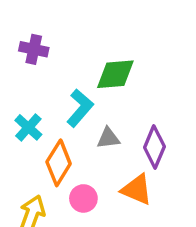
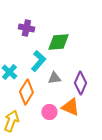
purple cross: (34, 49) -> (26, 28), moved
pink circle: (83, 198) -> (49, 112), moved

